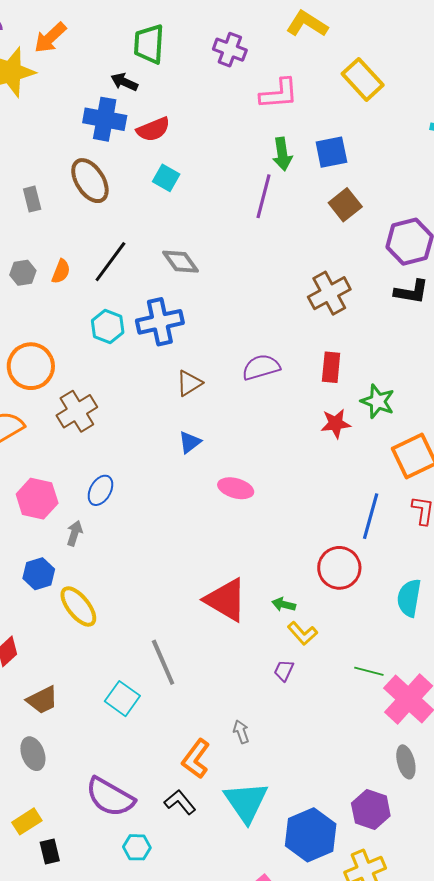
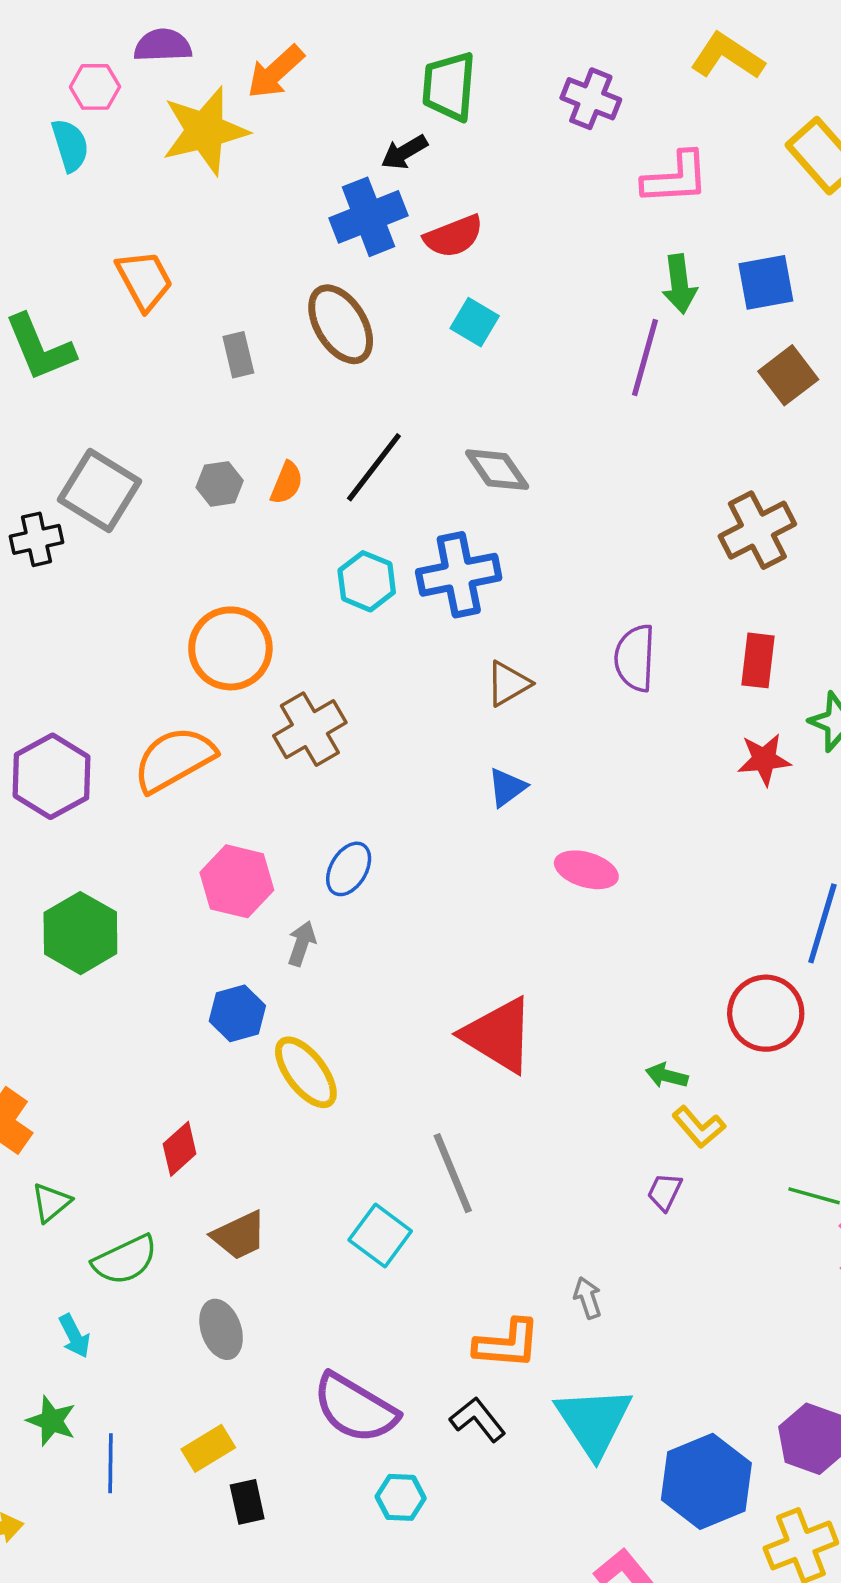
black arrow: (124, 82) -> (404, 152), turned -56
blue cross: (105, 119) -> (369, 217), turned -33
purple semicircle: (261, 367) -> (635, 658), turned -72
red triangle: (226, 600) -> (498, 1035), moved
orange L-shape: (196, 759) -> (507, 1344), turned -123

